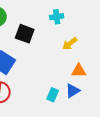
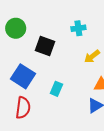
cyan rectangle: (53, 95) -> (56, 89), moved

